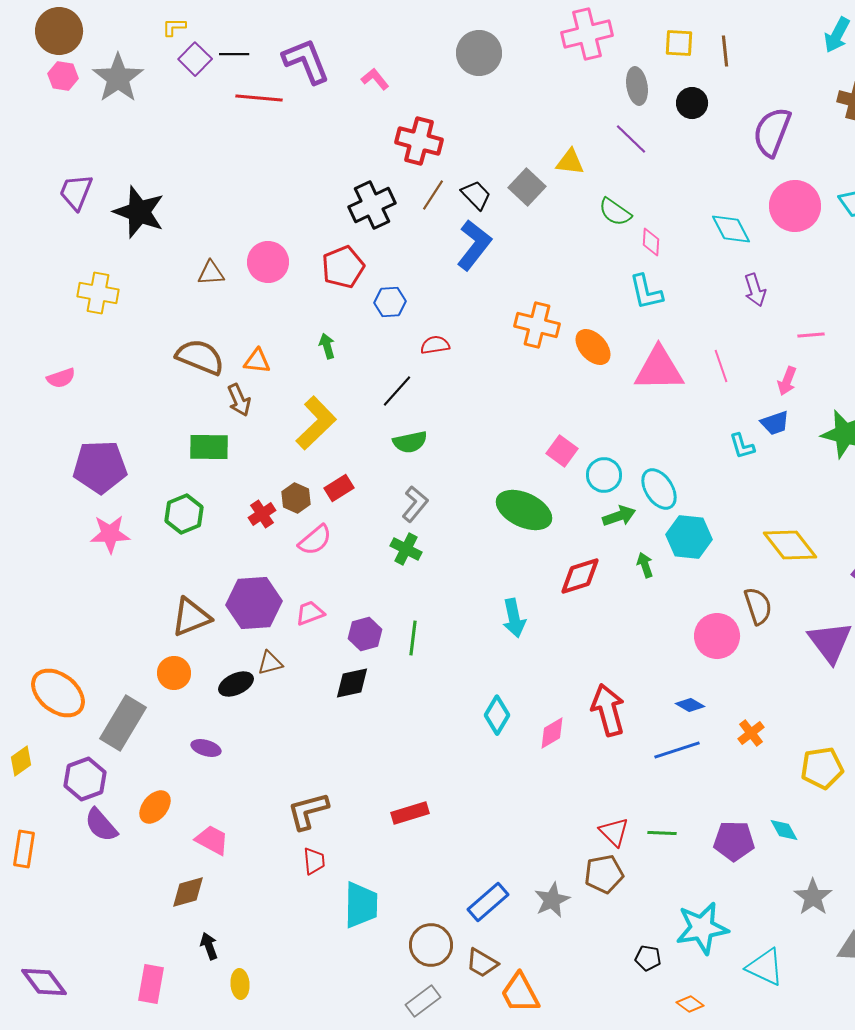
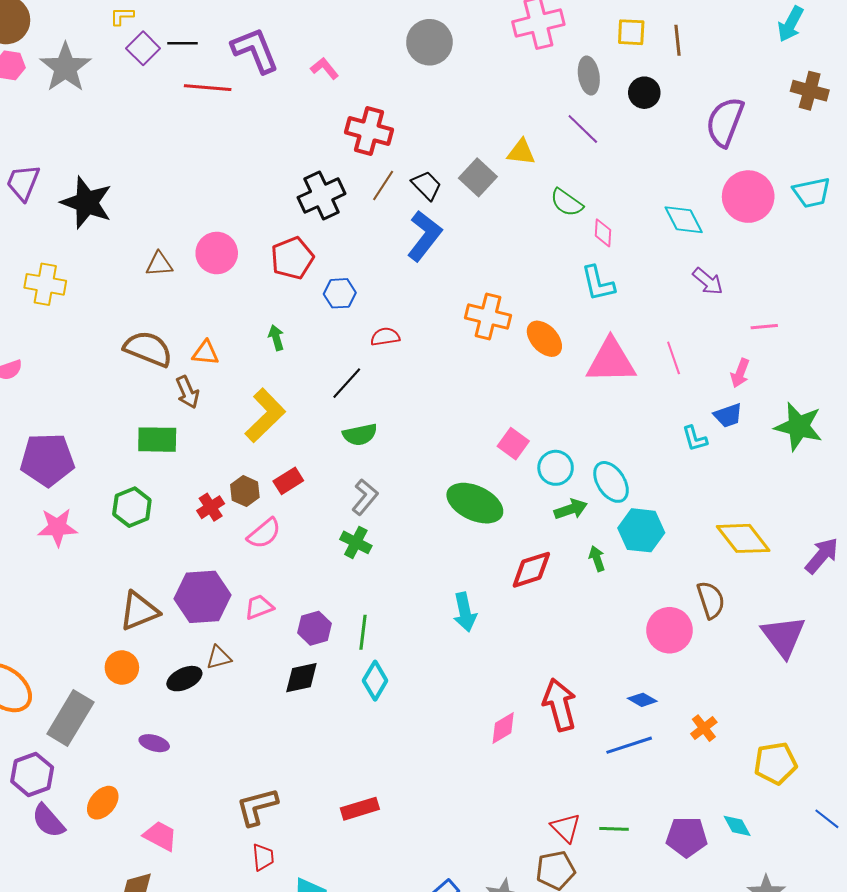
purple arrow: (755, 290) -> (708, 281), turned -32
cyan diamond: (497, 715) -> (375, 681), moved

